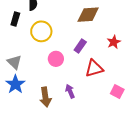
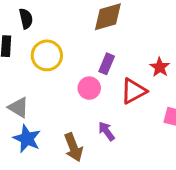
red star: (114, 42) -> (160, 67), moved
pink circle: (56, 59) -> (89, 88), moved

